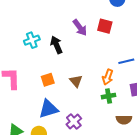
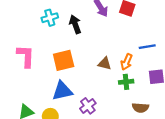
orange square: (48, 80) -> (64, 60), size x1.5
brown triangle: (76, 81) -> (105, 64), moved, turned -40

